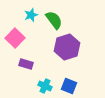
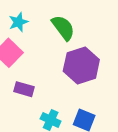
cyan star: (31, 15) -> (18, 22), moved

